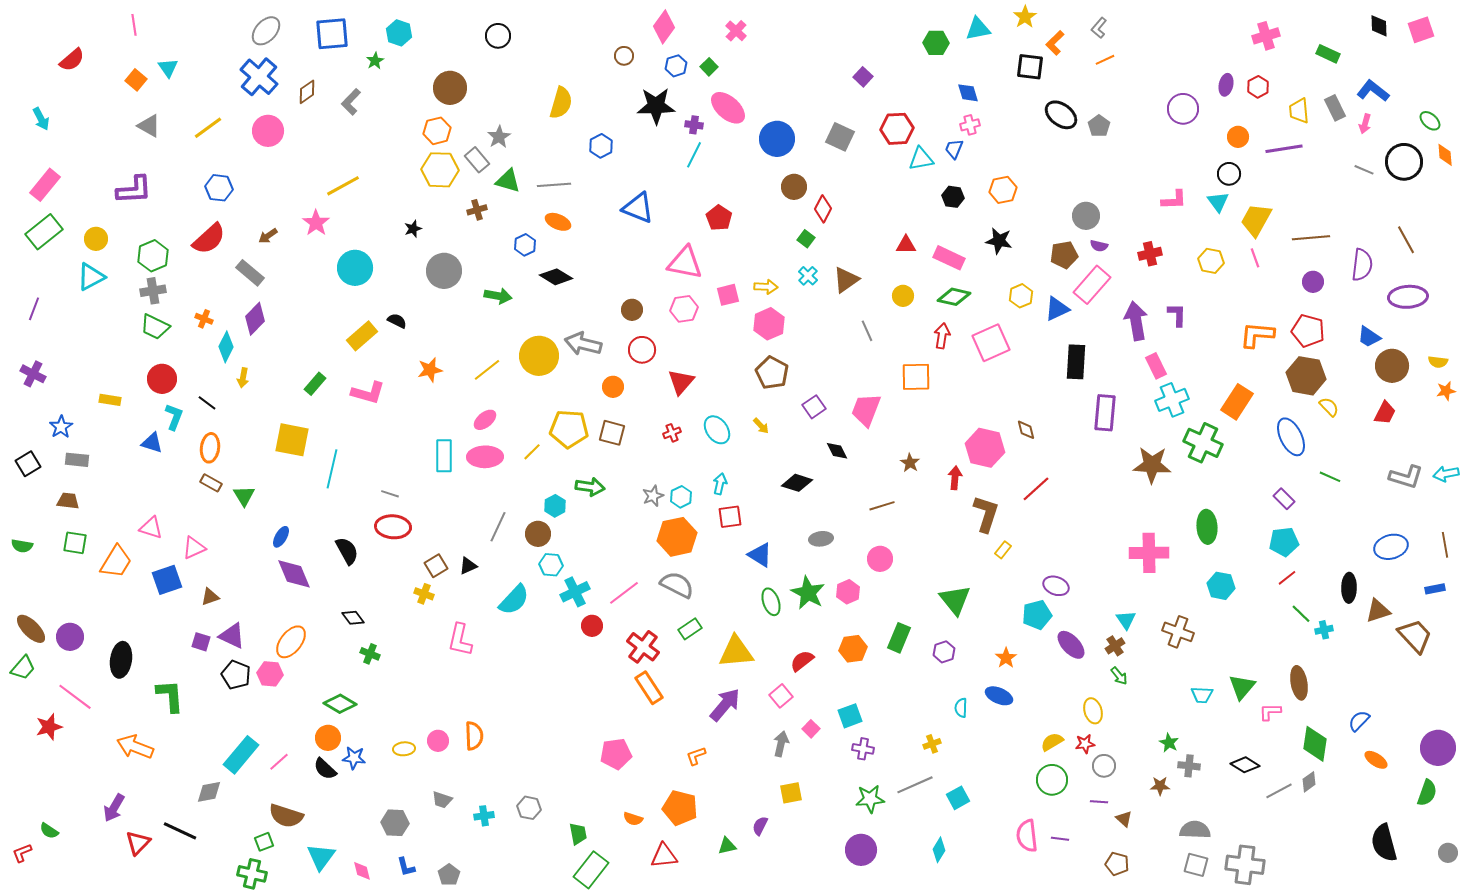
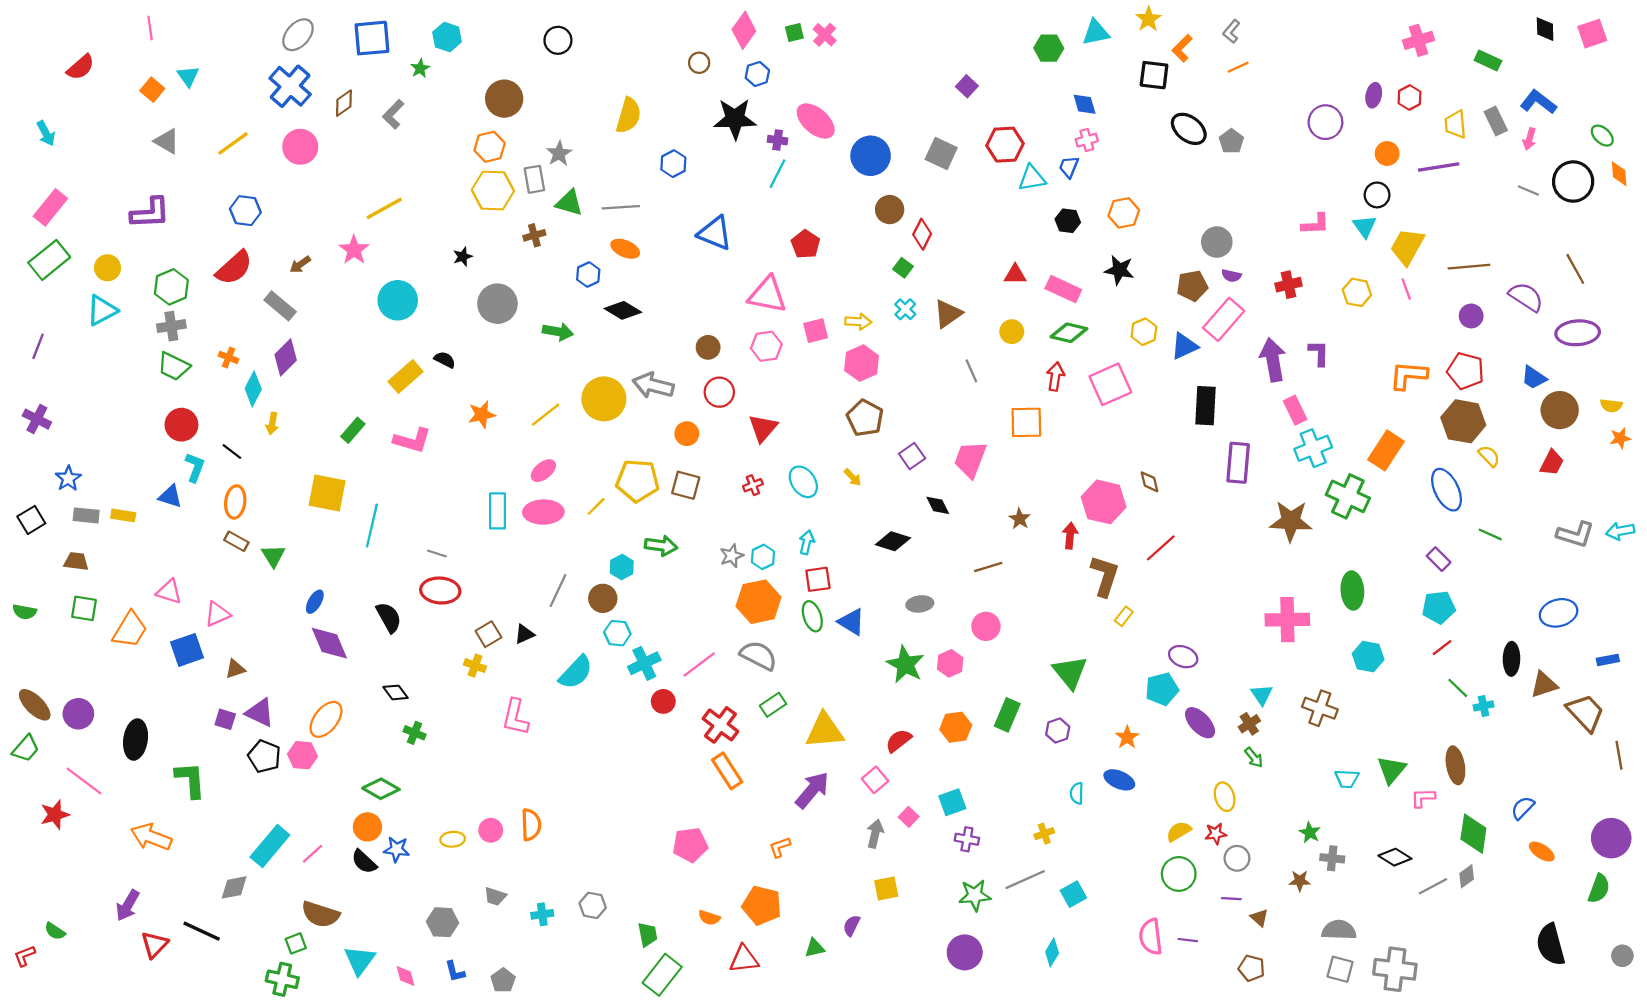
green square: (709, 67) -> (794, 32), moved, turned 30
gray rectangle: (477, 160) -> (534, 179), turned 30
purple semicircle: (1362, 265) -> (1526, 297), turned -64
yellow rectangle: (110, 400) -> (123, 515), moved
brown line: (1445, 545) -> (1619, 755), moved
green ellipse: (771, 602) -> (812, 616), moved

